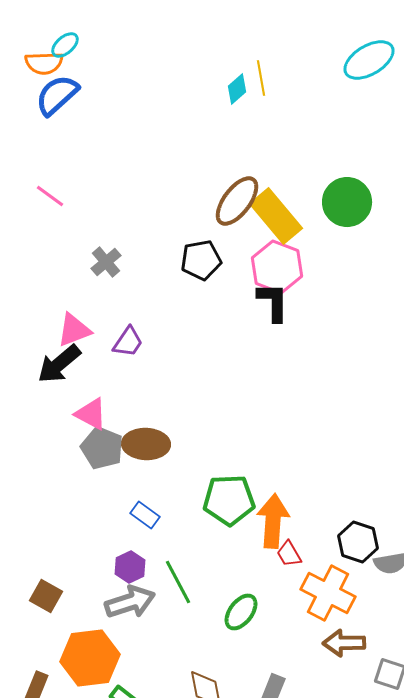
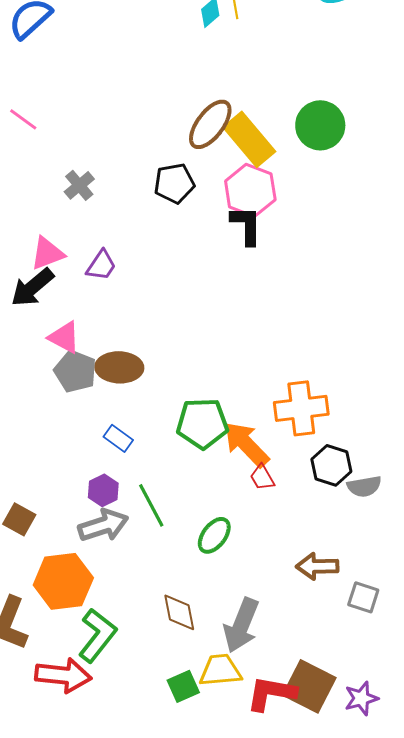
orange arrow: (273, 521) -> (246, 444), turned -48
orange cross: (328, 593) -> (301, 408), moved, turned -34

